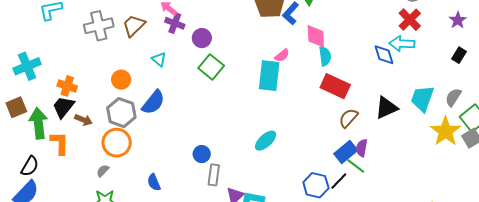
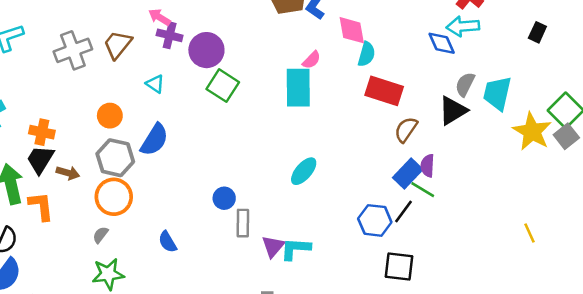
purple circle: (202, 38) -> (206, 50), size x1.4
cyan semicircle: (325, 56) -> (367, 54), turned 30
gray semicircle: (453, 97) -> (465, 84), moved

